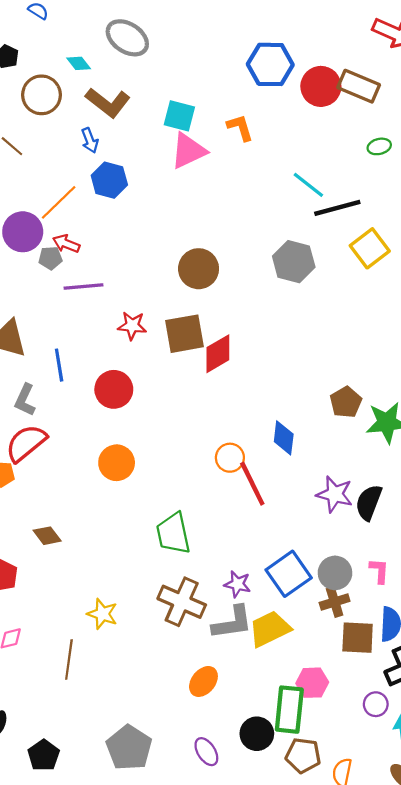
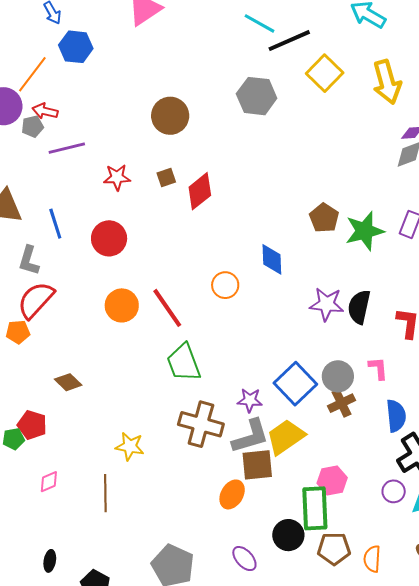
brown square: (184, 334) -> (166, 177), size x0.5
red line: (252, 484) -> (167, 308), moved
brown square: (358, 638) -> (257, 465), moved

